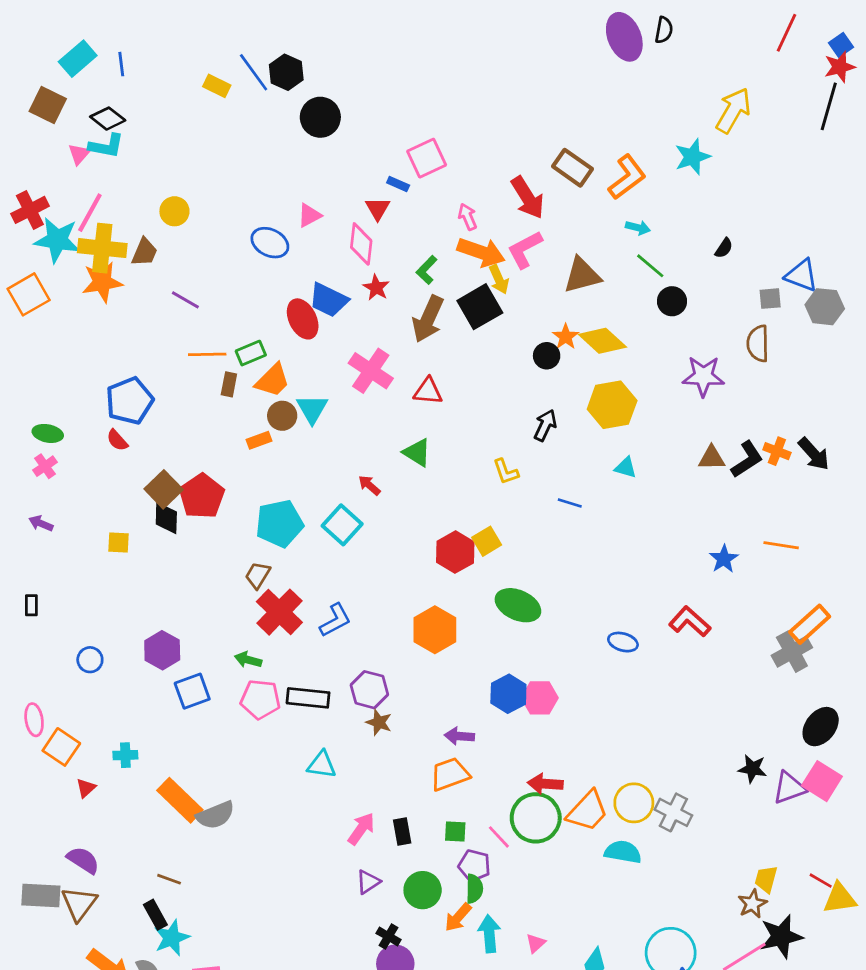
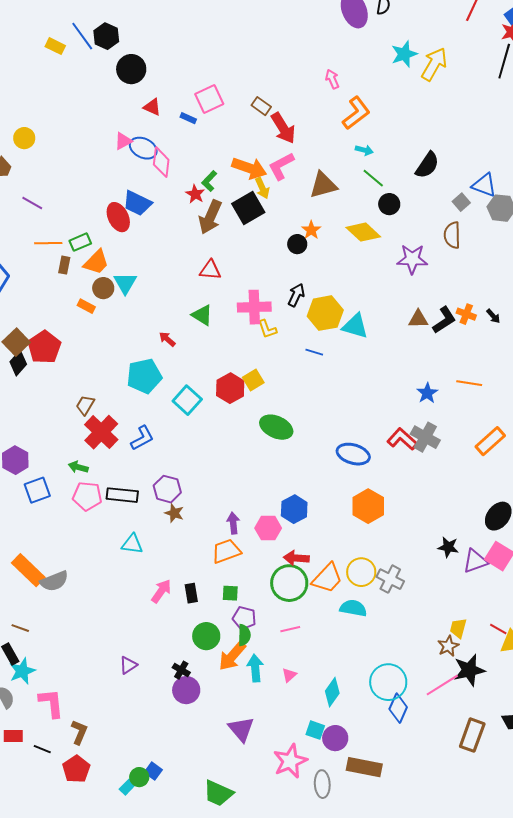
cyan star: (692, 157) -> (404, 54), moved
brown rectangle: (572, 168) -> (261, 106), moved, size x0.7
red triangle: (378, 209) -> (152, 107), moved, turned -36
pink arrow: (468, 217) -> (332, 79), moved
blue ellipse: (270, 243) -> (143, 148), moved
black semicircle: (724, 248) -> (427, 165), size x1.8
red star: (376, 288) -> (195, 194), moved
gray square: (770, 299) -> (461, 202), turned -36
yellow diamond: (602, 341) -> (363, 232), moved
pink cross: (371, 371) -> (254, 307), moved, turned -36
yellow hexagon: (612, 405) -> (325, 313), moved
orange rectangle: (259, 440) -> (86, 306), turned 48
black arrow: (814, 454) -> (493, 316), size x0.6
cyan triangle: (626, 468) -> (355, 326), size x1.6
black diamond: (166, 518) -> (18, 363), turned 40
cyan pentagon: (279, 523) -> (144, 376), moved
cyan square: (342, 525) -> (187, 400), moved
orange hexagon: (435, 630) -> (368, 506), moved
blue ellipse: (623, 642) -> (353, 454), size x1.5
gray cross: (792, 652) -> (425, 437), moved, turned -32
blue hexagon: (508, 694) -> (294, 509), moved
pink hexagon: (540, 698) -> (268, 528), moved
purple arrow: (459, 736) -> (233, 523), turned 80
pink line: (499, 837) -> (290, 629), moved, turned -60
purple triangle: (368, 882) -> (128, 665), moved
orange arrow: (458, 917) -> (232, 656), size x1.4

